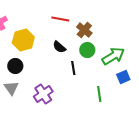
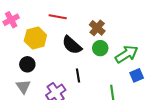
red line: (60, 19) -> (58, 17), moved
black semicircle: (59, 47) -> (72, 45), size x1.5
black line: (73, 68) -> (78, 75), moved

